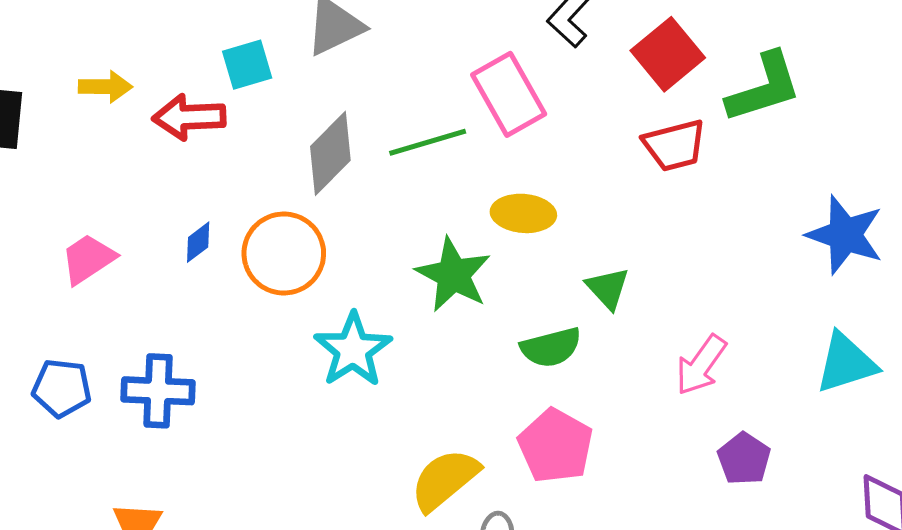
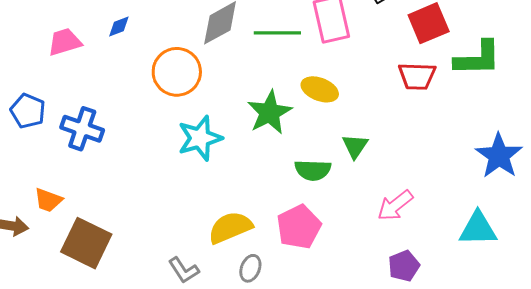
blue diamond: (198, 242) -> (119, 26), moved

